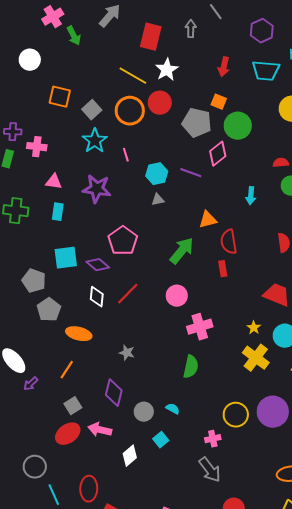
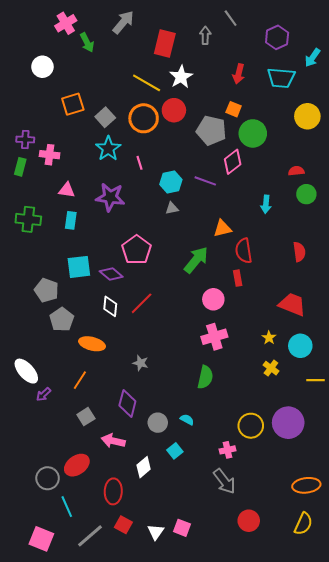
orange square: (60, 97) -> (73, 104), turned -30
pink circle: (177, 296) -> (213, 299), moved
yellow cross: (256, 358) -> (271, 368), size x0.6
red ellipse: (68, 434) -> (77, 465), moved
red ellipse: (89, 489) -> (113, 491), moved

